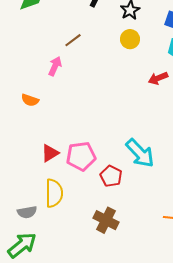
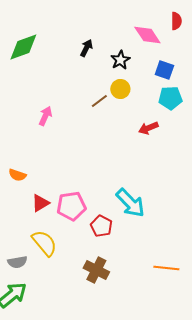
brown line: (73, 40) -> (99, 101), moved
orange semicircle: (30, 100) -> (17, 175), moved
yellow semicircle: (54, 193) -> (44, 243), turned -40

